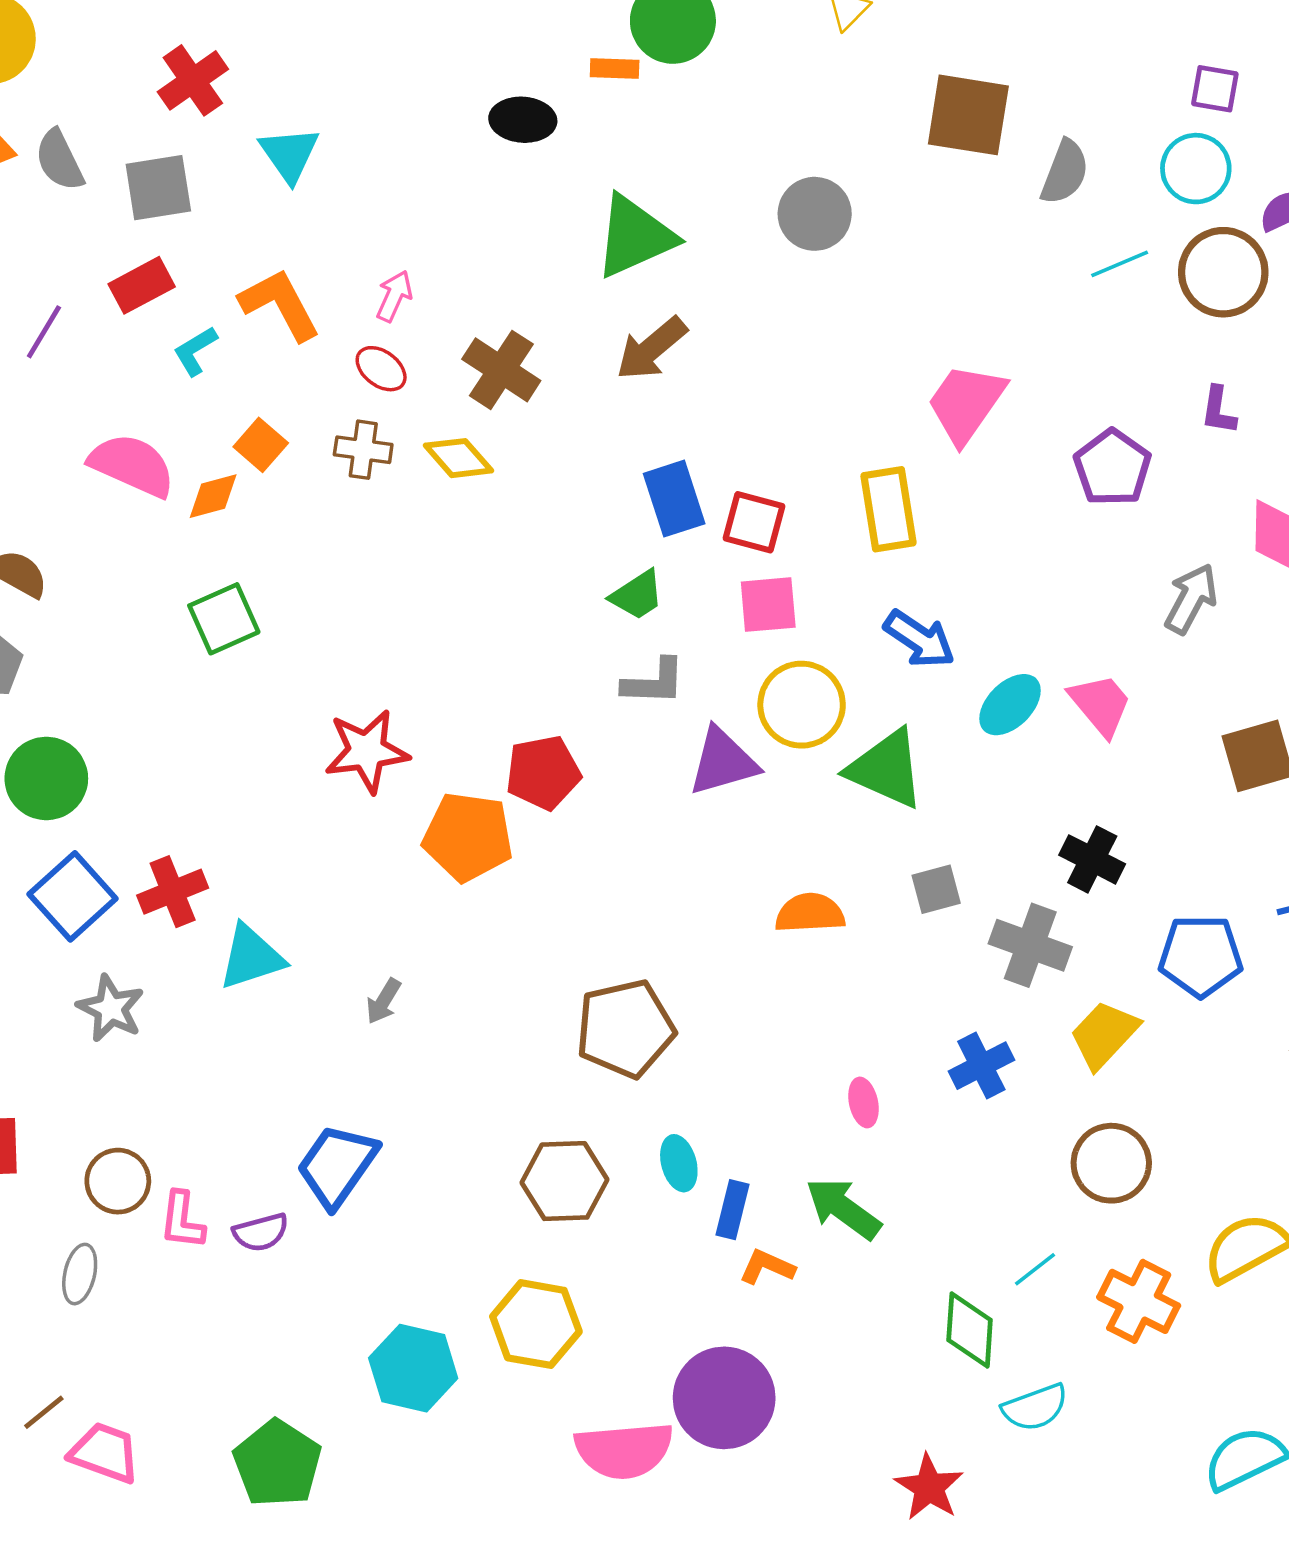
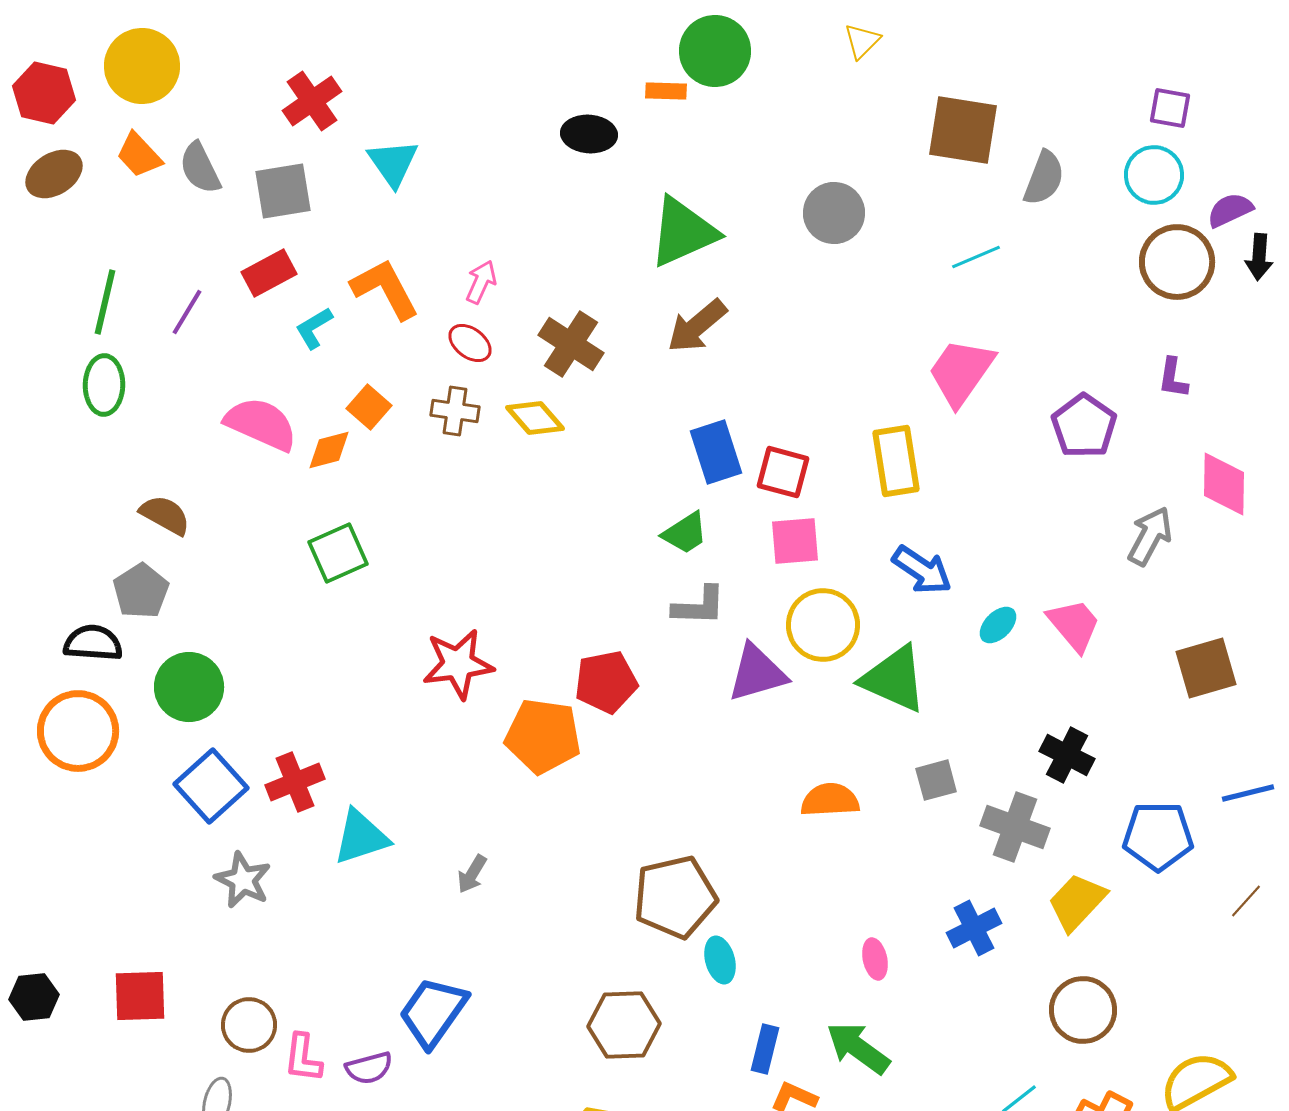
cyan line: (1120, 264) -> (976, 257), moved
cyan ellipse: (1010, 705) -> (998, 625), size x0.7
cyan ellipse: (679, 1163) -> (720, 960), moved

